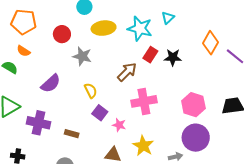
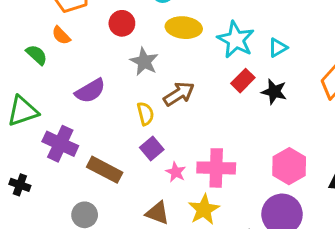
cyan triangle: (168, 18) -> (278, 48), moved
brown arrow: (127, 72) -> (179, 94), moved
pink cross: (144, 101) -> (216, 168), moved
brown rectangle: (72, 134) -> (105, 170), size x1.6

